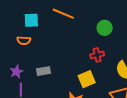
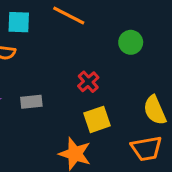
red cross: (97, 55) -> (88, 82), moved, turned -32

